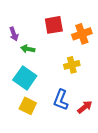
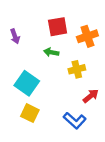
green arrow: (28, 49) -> (51, 52), moved
blue L-shape: (61, 100) -> (75, 121), moved, turned -70
red arrow: (85, 107) -> (91, 96), moved

